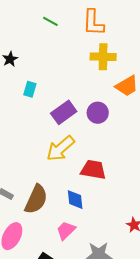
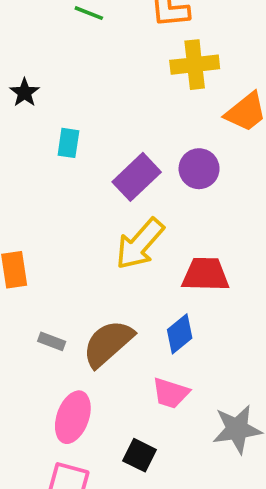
brown semicircle: (36, 199) -> (108, 343), turned -148
blue diamond: (75, 200) -> (180, 334), turned 65
pink trapezoid: (66, 230) -> (171, 393), turned -110

